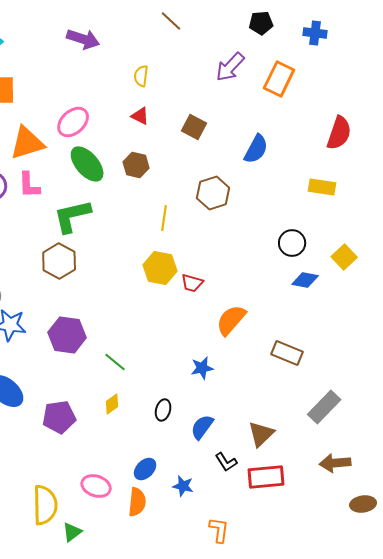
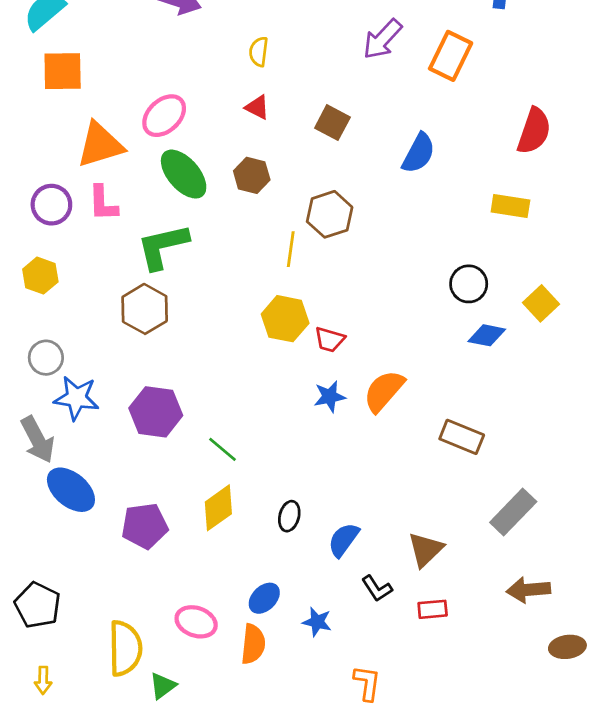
brown hexagon: (213, 193) -> (330, 214), moved
blue star: (202, 368) -> (330, 397), moved
yellow diamond: (112, 404) -> (218, 508), size x1.6
red rectangle: (266, 477) -> (433, 609), size x0.6

